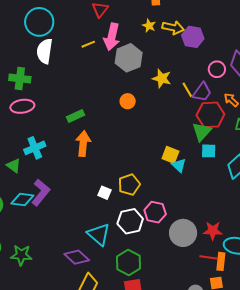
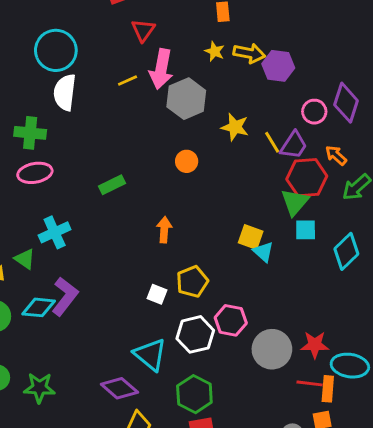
orange arrow: (83, 144) -> (164, 230), moved, size x0.7

